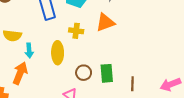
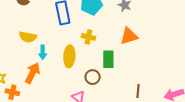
orange triangle: (105, 22) -> (129, 36), moved
green rectangle: (107, 73) -> (108, 59), moved

